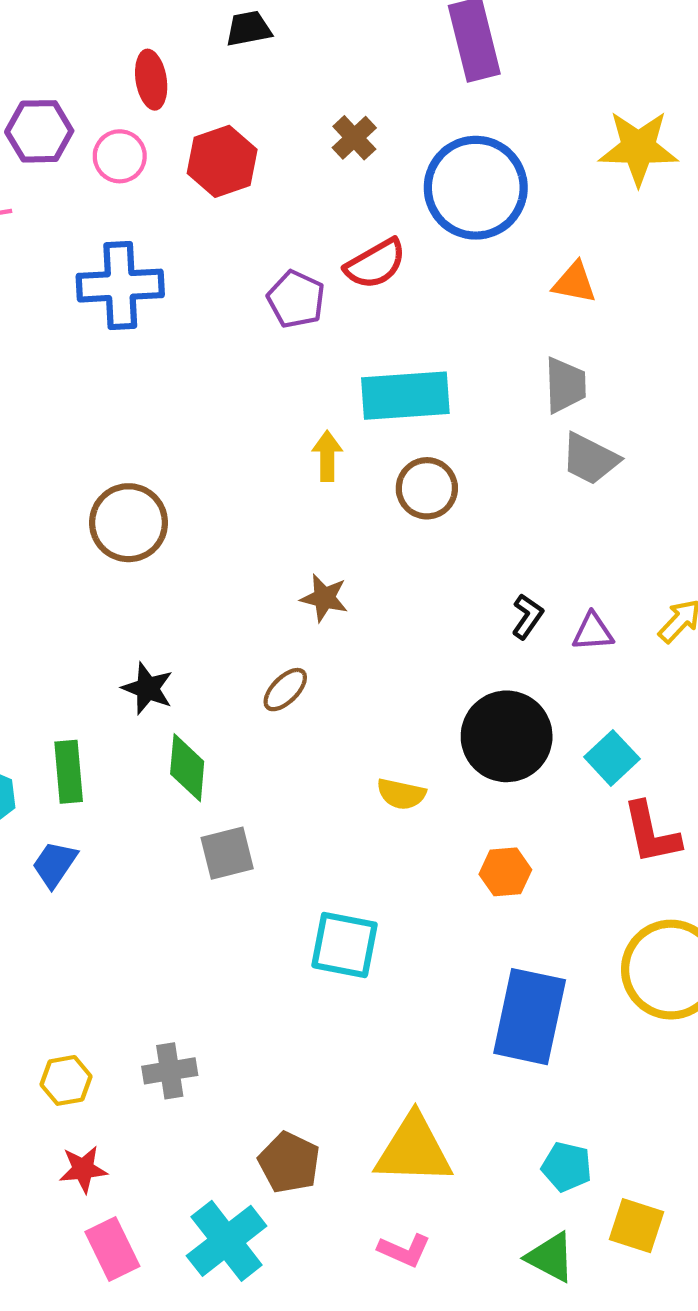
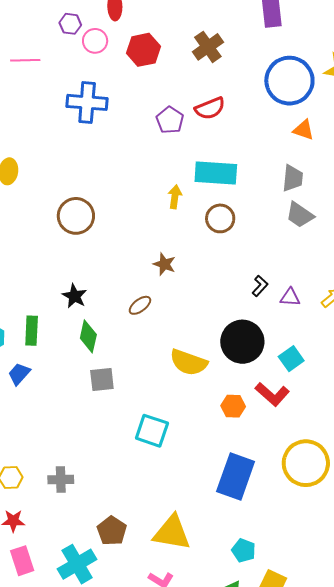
purple hexagon: (39, 131) -> (70, 24), moved, size x0.7
brown cross: (354, 138) -> (208, 47), size x1.4
blue circle: (476, 188) -> (289, 81), moved
yellow semicircle: (401, 794) -> (189, 362), size x1.6
red L-shape: (651, 833) -> (272, 394), moved, turned -44

